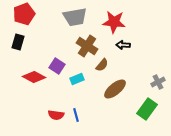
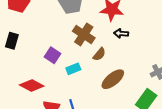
black rectangle: (18, 42) -> (12, 41), moved
red diamond: (34, 77) -> (32, 85), moved

